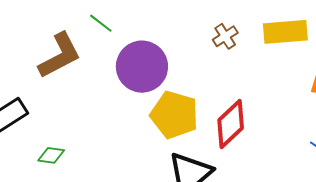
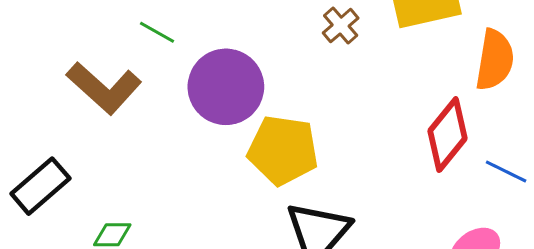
brown L-shape: (60, 56) -> (104, 88), turned 78
red diamond: (231, 124) -> (447, 135), moved

